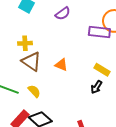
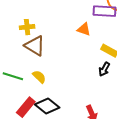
orange triangle: (61, 65) -> (84, 29), moved

